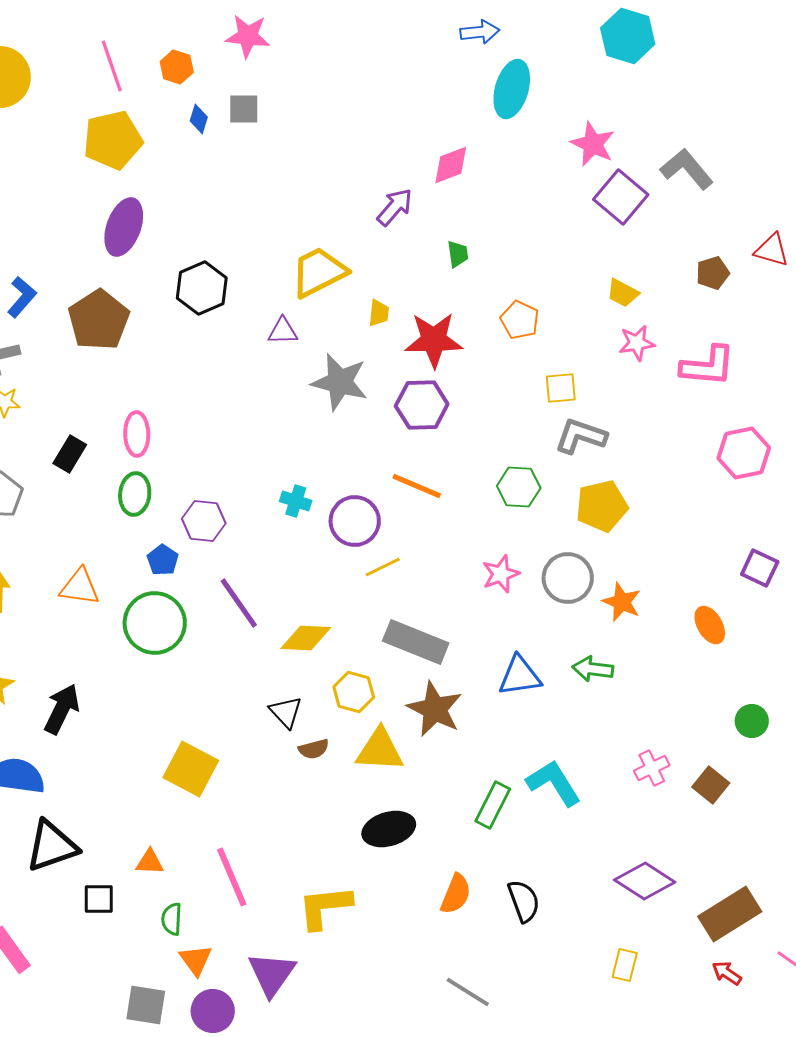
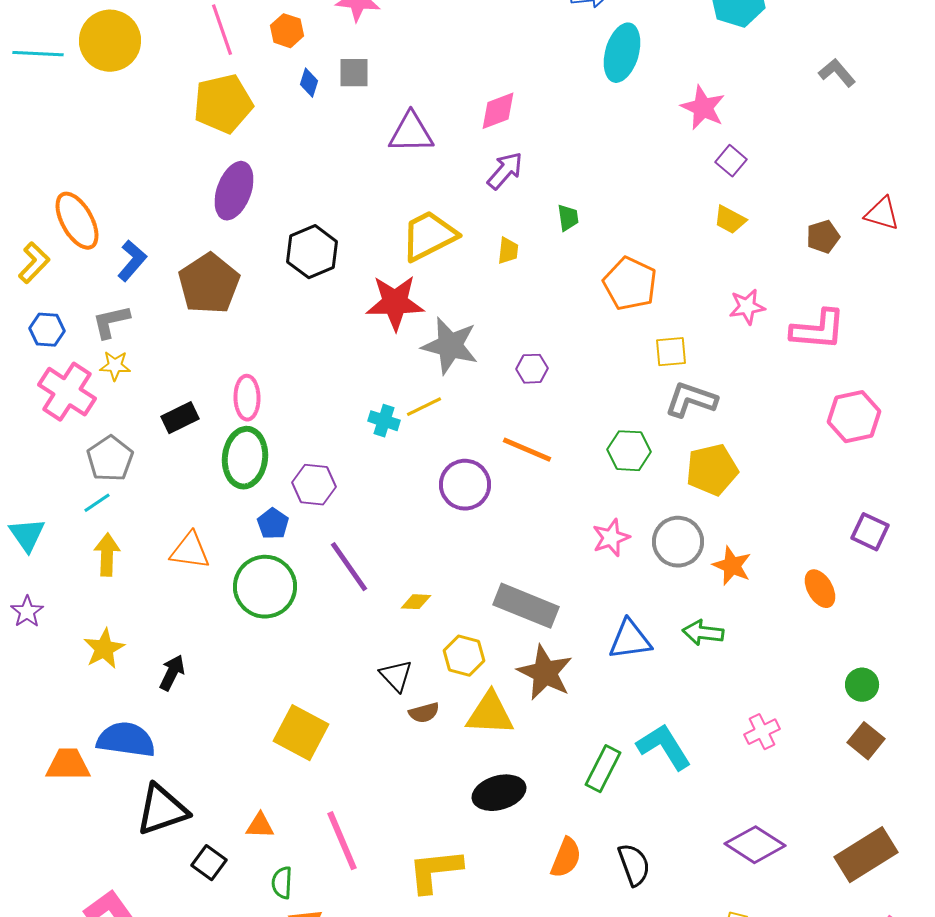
pink diamond: (451, 165) -> (498, 111), moved
gray L-shape: (687, 169) -> (837, 73), moved, size x0.7
purple square: (621, 197) -> (731, 161), size x0.6
yellow trapezoid: (623, 293) -> (730, 220), moved
yellow trapezoid: (379, 313) -> (508, 251), moved
orange pentagon: (520, 320) -> (630, 284), size x1.4
purple triangle: (283, 331) -> (411, 133), moved, size x1.5
red star: (434, 340) -> (395, 303), moved
purple hexagon: (422, 405) -> (532, 369), size x0.6
black rectangle: (70, 454) -> (180, 418), turned 33
green ellipse: (135, 494) -> (245, 458), size x1.4
cyan cross: (296, 501) -> (384, 421), moved
yellow line: (383, 567) -> (424, 407), moved
yellow diamond: (306, 638) -> (416, 602), size x0.6
black arrow: (62, 709) -> (172, 673), size x0.7
brown square: (711, 785) -> (866, 741), moved
black square: (99, 899) -> (209, 863), turned 36
brown rectangle: (730, 914) -> (866, 855), moved

